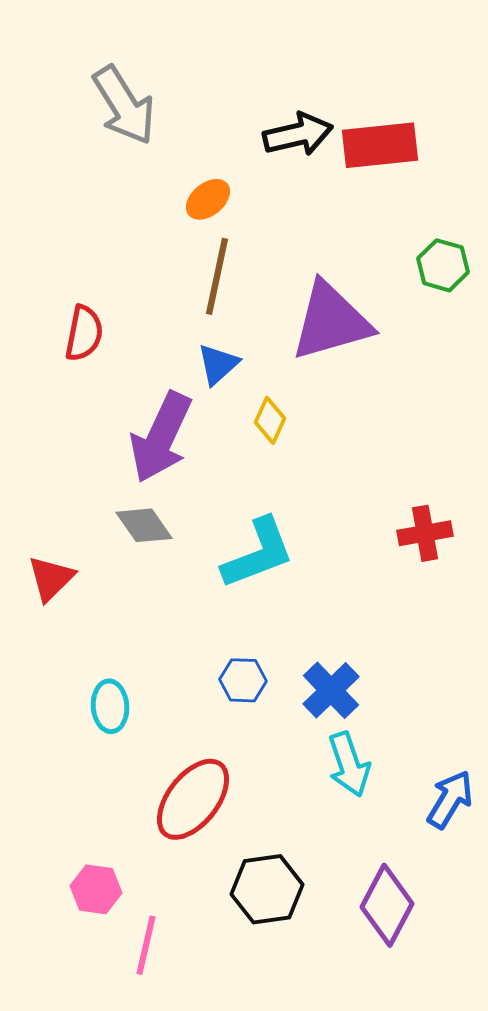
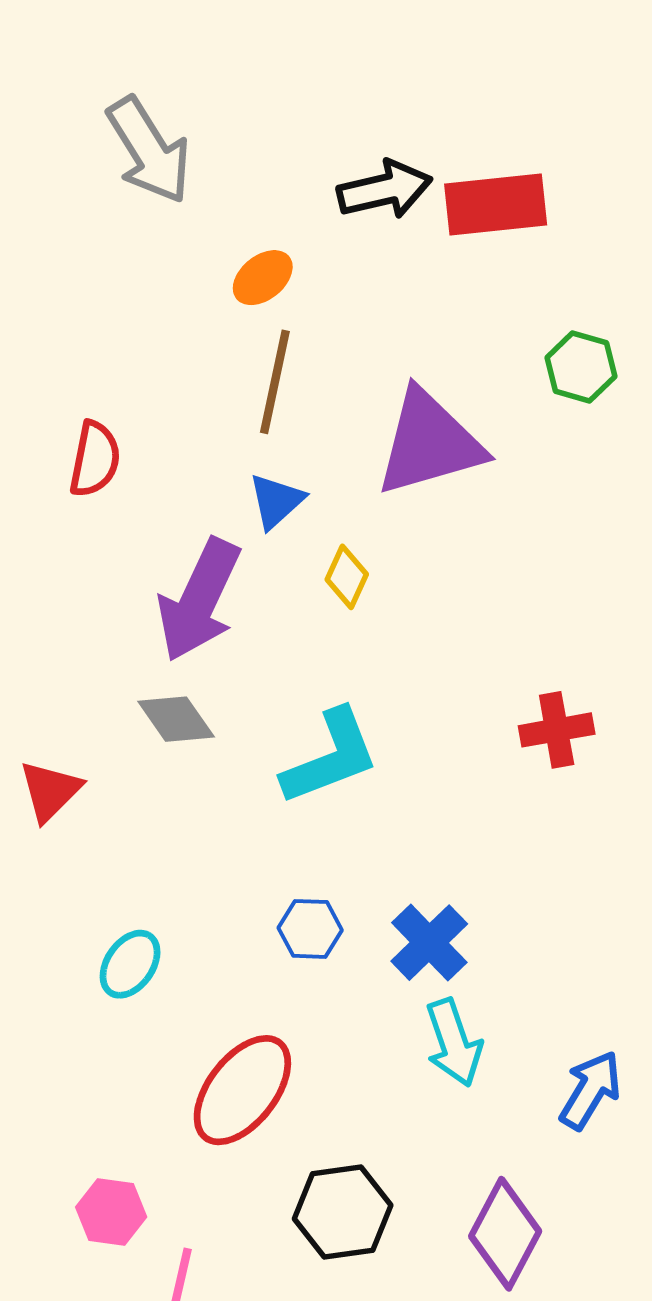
cyan ellipse: (110, 706) -> (130, 964), turned 39

